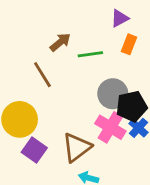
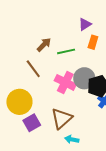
pink cross: (110, 127) -> (65, 82), moved
purple square: (34, 150) -> (32, 123), turned 30

